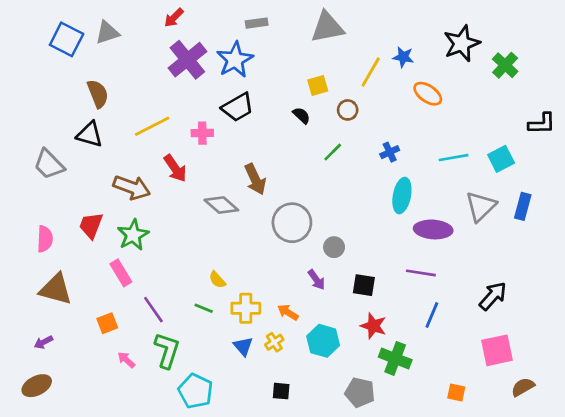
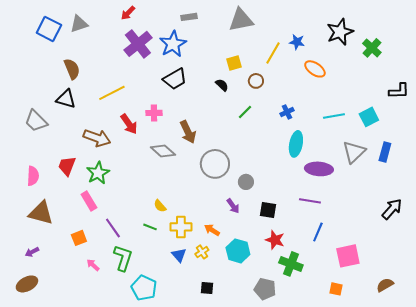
pink cross: (202, 133) -> (154, 113), moved
black arrow: (493, 296) -> (392, 209), moved
pink square: (497, 350) -> (348, 256), moved

